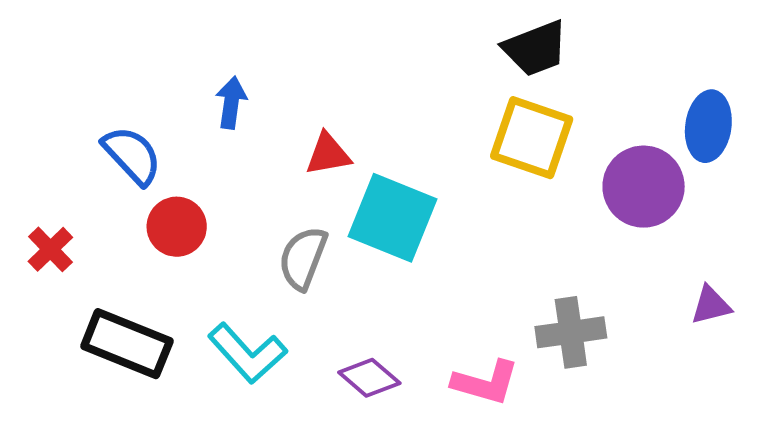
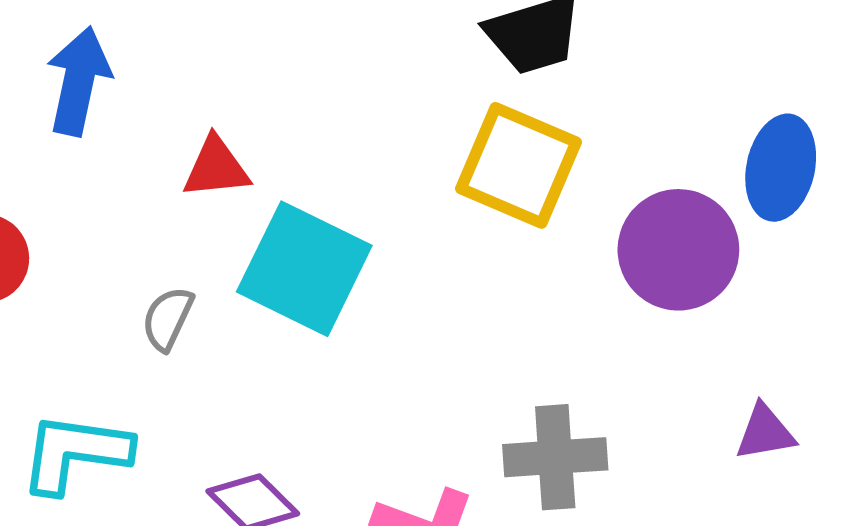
blue arrow: (231, 103) -> (79, 81), size x1.4
gray semicircle: (303, 258) -> (168, 319), size x0.7
cyan L-shape: (247, 353) -> (75, 453), turned 136

